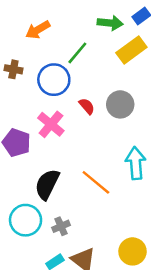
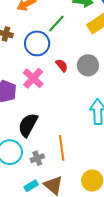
orange line: (96, 182) -> (62, 148), moved, turned 40

